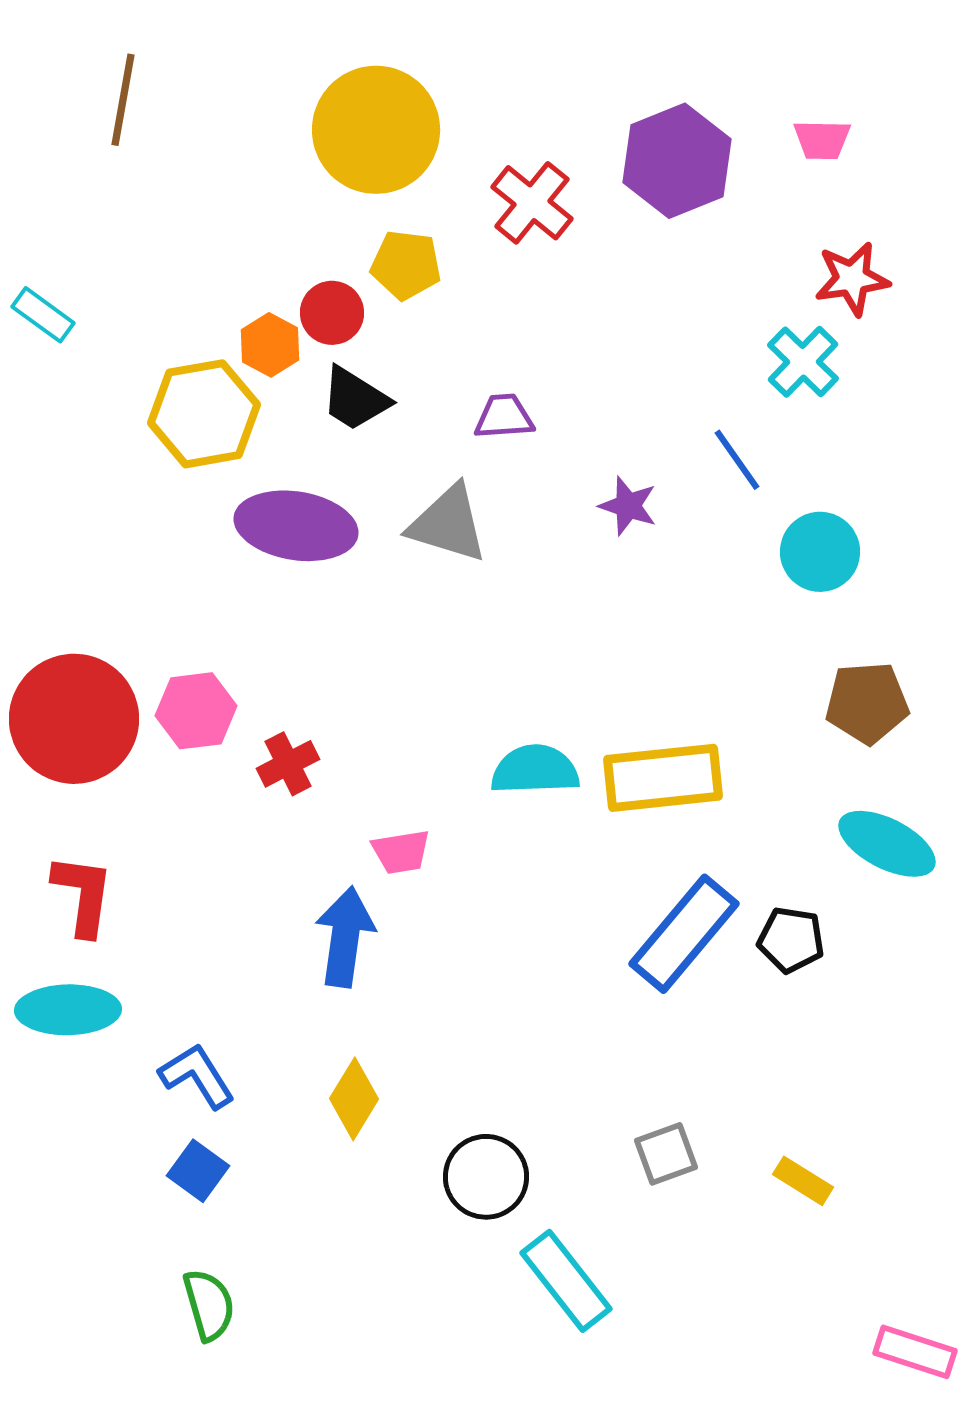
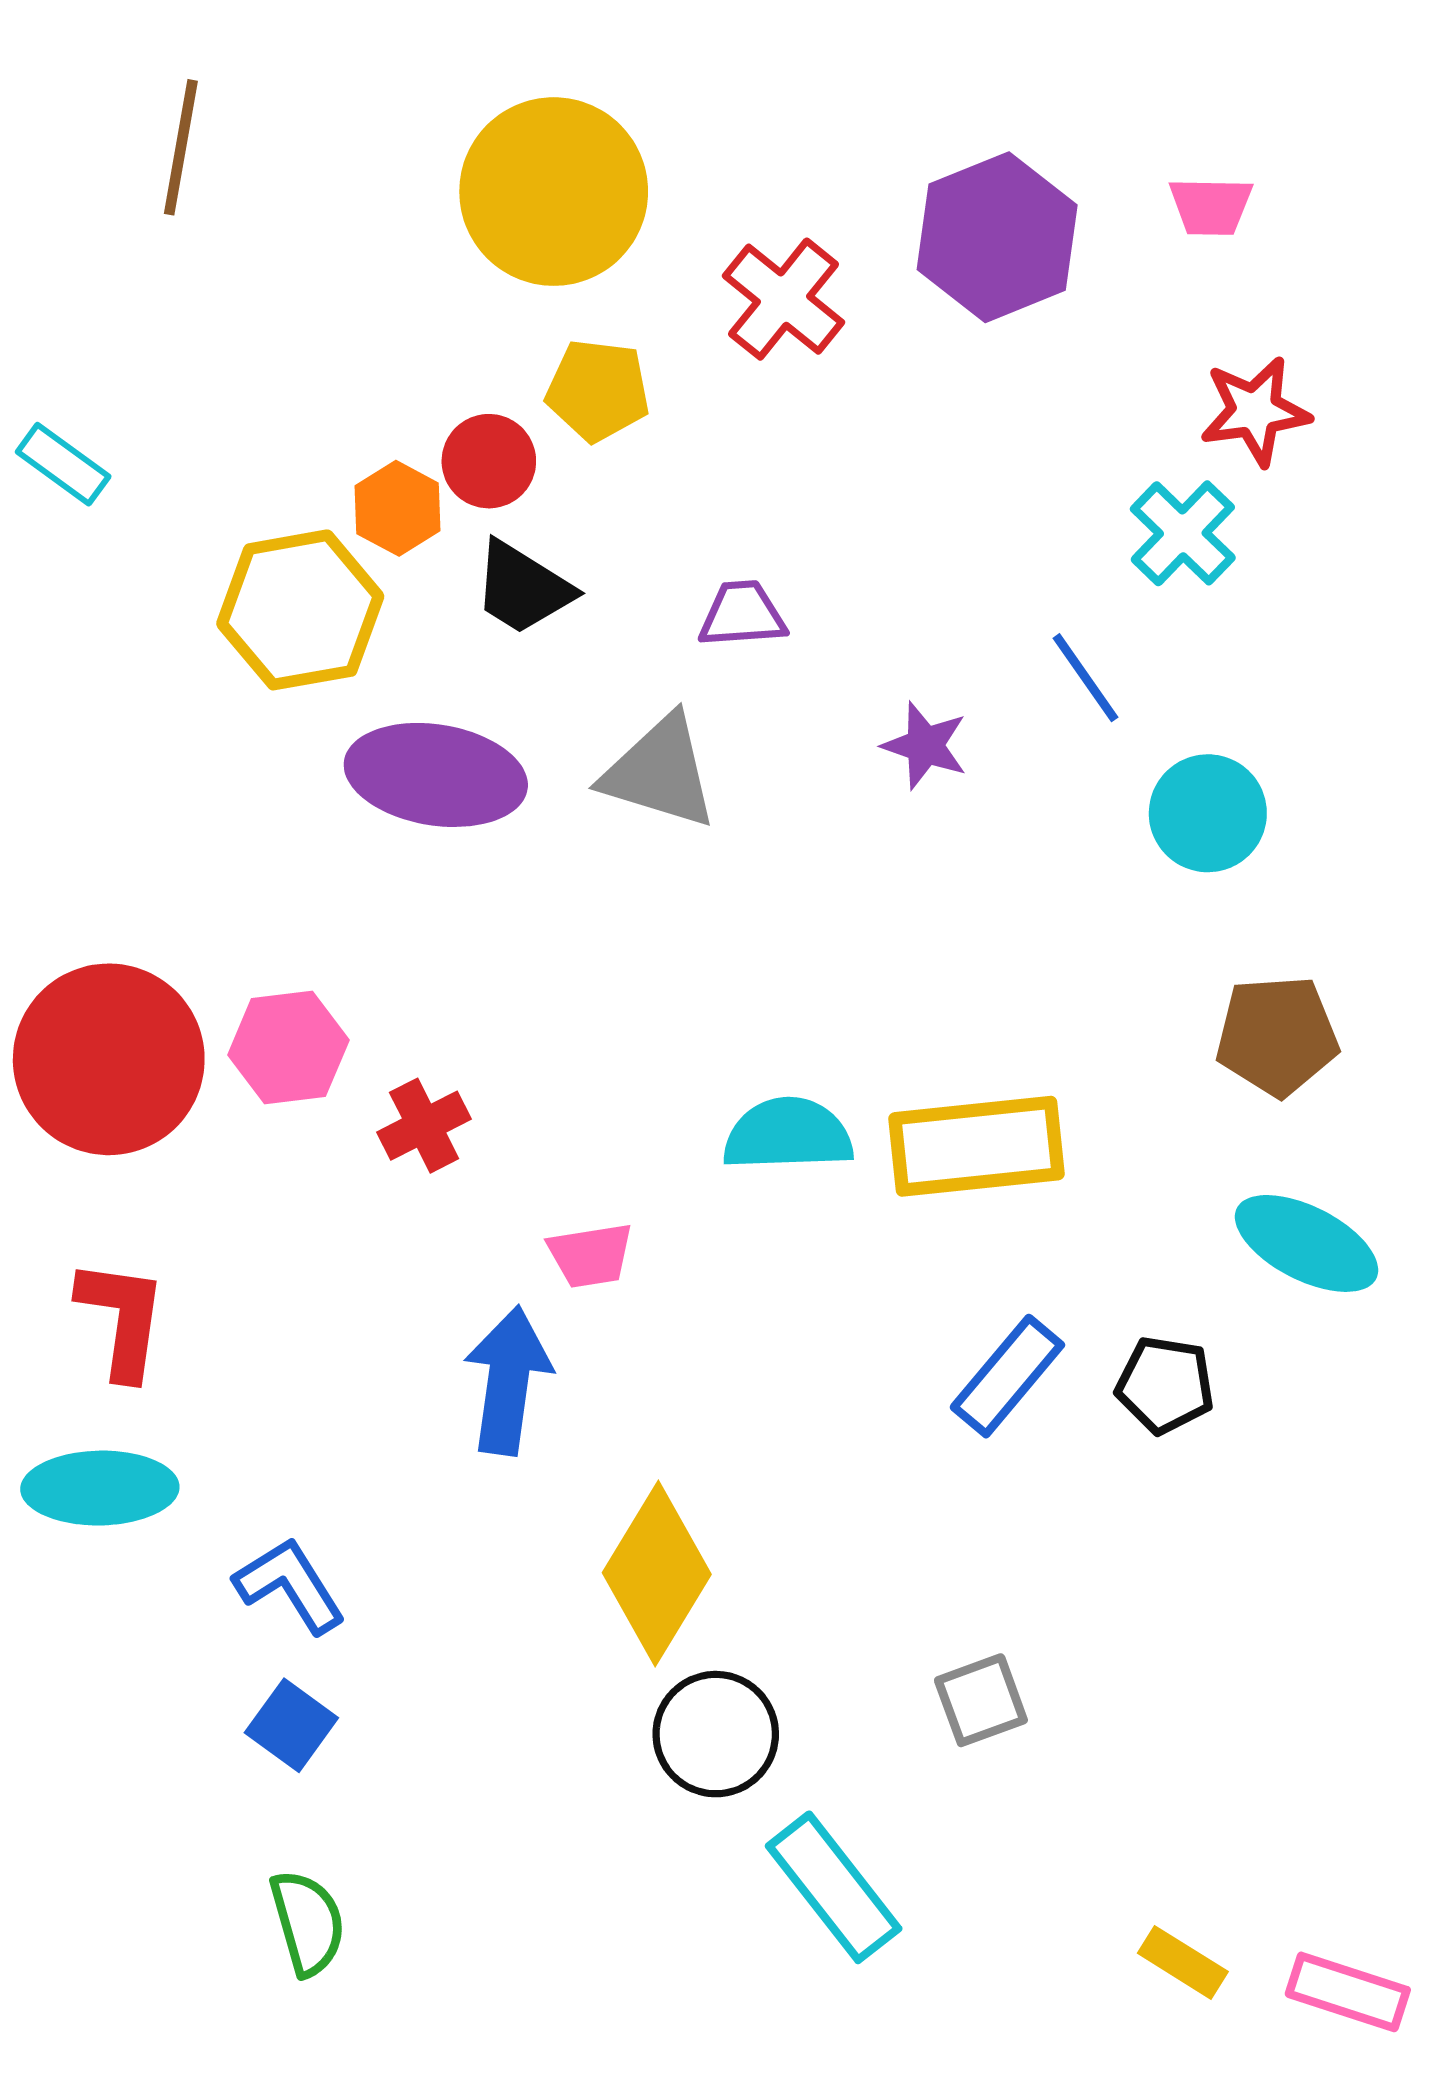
blue rectangle: (684, 934) -> (1007, 1376), size x0.7
yellow diamond: (354, 1099) -> (657, 1573), moved, size x1.5
yellow rectangle: (803, 1181) -> (1183, 1962), moved

